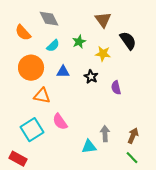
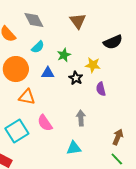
brown triangle: (103, 20) -> (78, 21), moved
black semicircle: (128, 41) -> (113, 42), turned 102
green star: (79, 42) -> (64, 55), moved
yellow star: (103, 54) -> (93, 65), moved
gray arrow: (105, 134) -> (81, 118), moved

